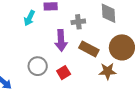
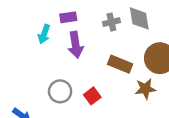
gray cross: (78, 22) -> (111, 22), moved
purple arrow: (61, 41) -> (76, 45), moved

